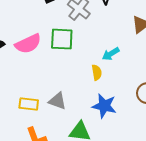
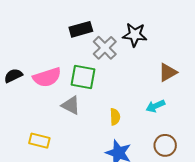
cyan arrow: (111, 54) -> (155, 106), moved
gray triangle: (57, 101) -> (71, 105), moved

